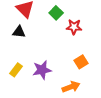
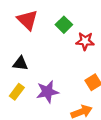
black triangle: (19, 32) -> (20, 64), moved

